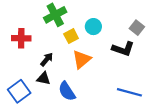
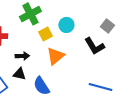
black L-shape: (123, 49) -> (94, 46), turned 40
black arrow: (47, 59) -> (22, 56), turned 48

